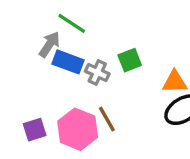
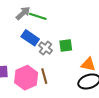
green line: (72, 23) -> (38, 16), turned -30
gray arrow: (50, 44) -> (23, 13), moved

